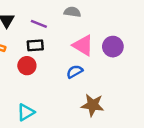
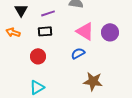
purple line: (39, 24) -> (48, 13), turned -40
red circle: (27, 66) -> (38, 56), moved

